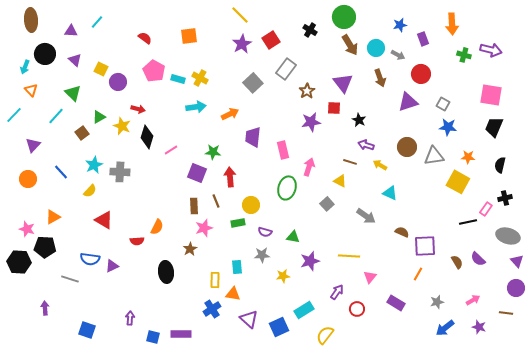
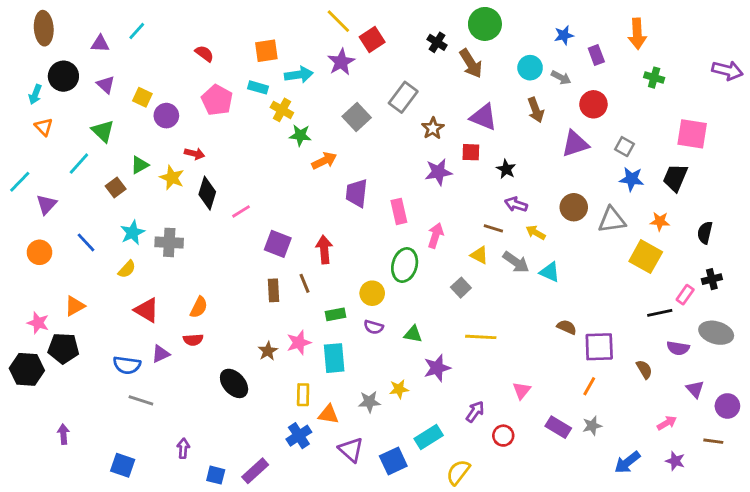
red square: (271, 40) -> (372, 39), moved
brown arrow: (350, 45) -> (471, 63), moved
purple arrow: (491, 50) -> (727, 70), moved
cyan rectangle: (178, 79) -> (258, 87), moved
purple triangle: (343, 83) -> (484, 117), turned -30
cyan arrow: (196, 107) -> (299, 75), moved
cyan line: (14, 115) -> (20, 182), moved
black trapezoid: (494, 127) -> (675, 178), moved
green star: (213, 152) -> (300, 135), moved
yellow circle: (251, 205) -> (372, 293), moved
gray arrow: (366, 216) -> (516, 262), moved
orange semicircle: (157, 227) -> (199, 307), moved
pink star: (204, 228) -> (299, 343), moved
gray star: (262, 255) -> (369, 402), moved
yellow line: (349, 256) -> (481, 337), moved
purple semicircle: (478, 259) -> (678, 348), moved, turned -35
purple triangle: (517, 261) -> (695, 389), moved
purple triangle: (112, 266) -> (161, 354), moved
cyan rectangle: (237, 267) -> (334, 358), moved, size x1.5
black ellipse: (166, 272) -> (234, 383), turned -35
gray line: (70, 279) -> (141, 400), moved
gray star: (437, 302) -> (592, 426), moved
purple rectangle: (181, 334) -> (255, 471), turned -42

